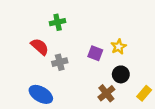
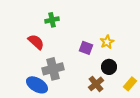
gray cross: (60, 62) -> (53, 69), moved, size x1.5

